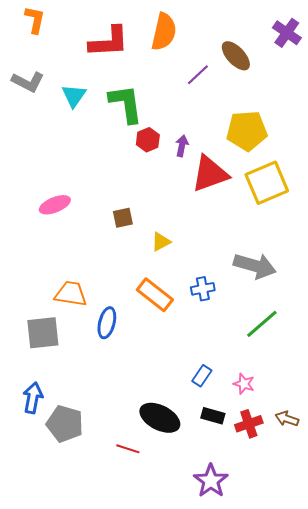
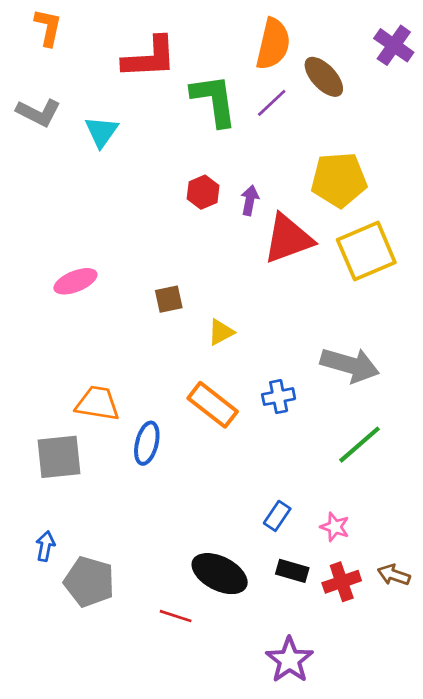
orange semicircle: (164, 32) -> (273, 44), moved
green L-shape: (126, 104) -> (214, 100), moved
blue arrow: (33, 398) -> (45, 546), size x0.7

